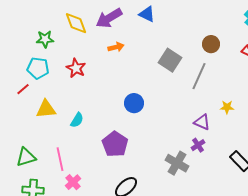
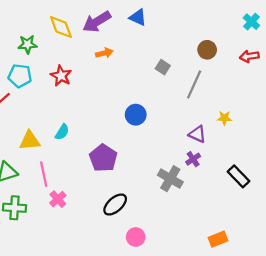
gray square: (170, 60) -> (163, 67), size x0.6
blue circle: (134, 103) -> (136, 115), moved
yellow triangle: (46, 109) -> (30, 141), moved

